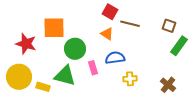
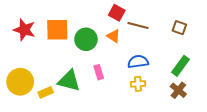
red star: (26, 44) -> (24, 30), moved
green rectangle: (179, 46) -> (180, 66), moved
green circle: (75, 49) -> (86, 39), moved
blue semicircle: (115, 58) -> (138, 62), moved
yellow rectangle: (43, 87) -> (46, 92), turned -40

